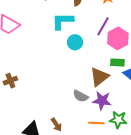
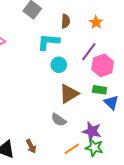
brown triangle: (99, 77) -> (69, 94), moved
purple star: (102, 101) -> (92, 131), moved
orange line: (96, 123) -> (72, 149), turned -42

